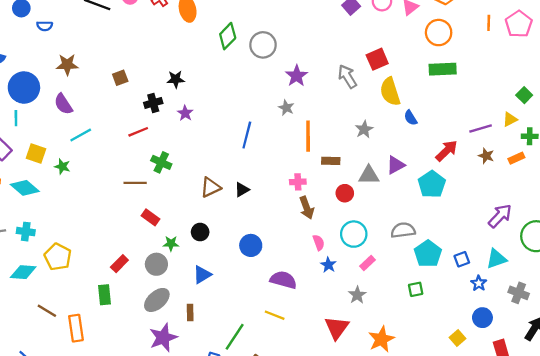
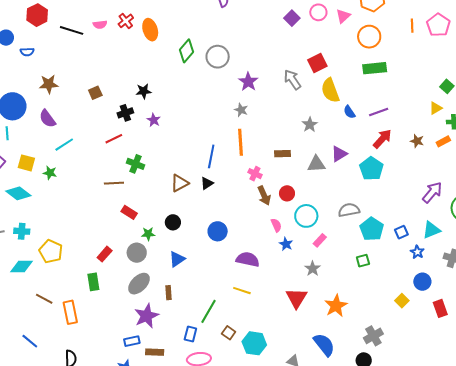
purple line: (481, 129) -> (379, 112), moved
blue line: (247, 135) -> (211, 156), moved
orange line: (308, 136) -> (241, 142), moved
pink cross: (298, 182) -> (255, 174), turned 32
red circle: (345, 193) -> (287, 193), moved

